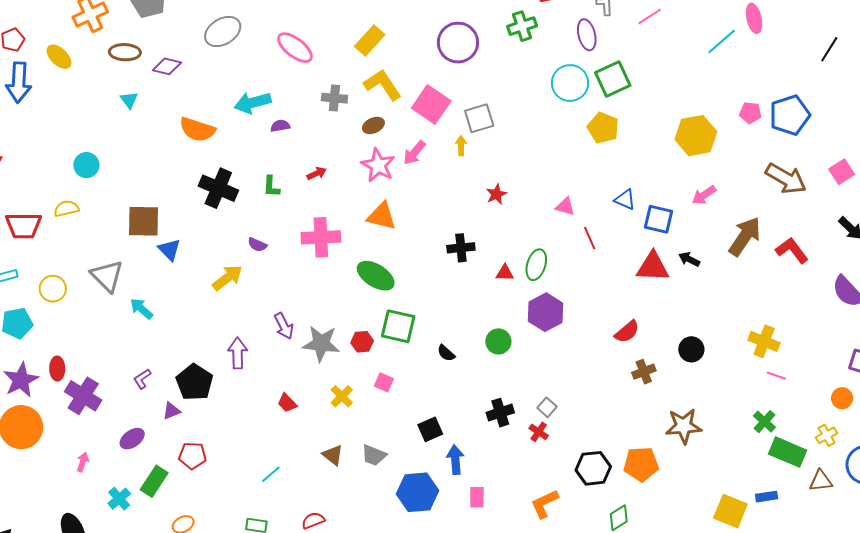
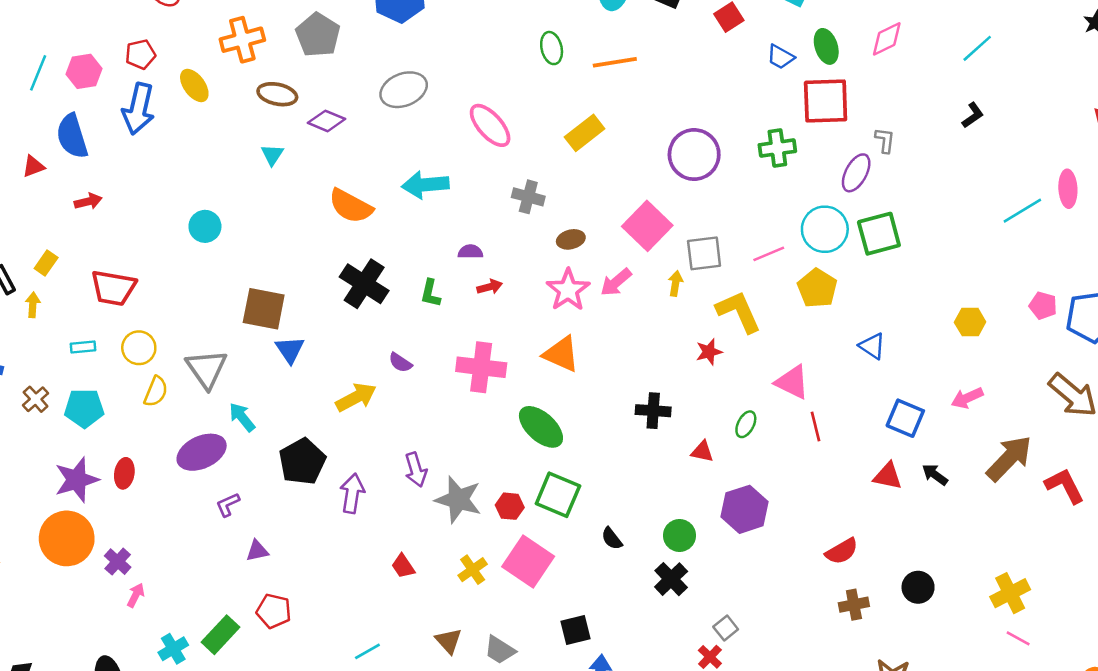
pink line: (650, 16) -> (769, 254), moved
purple ellipse: (587, 35) -> (856, 173), turned 32
yellow L-shape: (383, 85) -> (739, 312), moved
purple semicircle: (280, 126) -> (470, 252), moved
yellow pentagon: (603, 128) -> (817, 288), moved
yellow hexagon: (696, 136) -> (970, 322), size x0.6
blue triangle: (625, 200) -> (872, 346), moved
pink triangle: (565, 207) -> (792, 382), size x1.4
yellow semicircle: (66, 209) -> (156, 391), moved, turned 115
green ellipse: (536, 265) -> (746, 424), moved, size x0.7
red triangle: (653, 267) -> (888, 476), size x0.7
yellow circle: (53, 289) -> (139, 348), moved
yellow cross: (764, 341) -> (1010, 593), turned 32
black pentagon: (194, 382) -> (302, 462), moved
pink square: (384, 382) -> (528, 562), size x2.0
purple cross: (83, 396) -> (118, 562), moved, size x0.6
black cross: (500, 413) -> (671, 579), moved, turned -36
purple ellipse: (132, 439) -> (202, 452), moved, size x1.5

